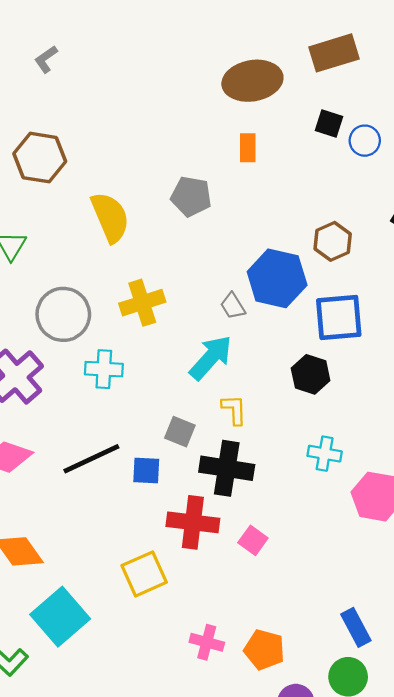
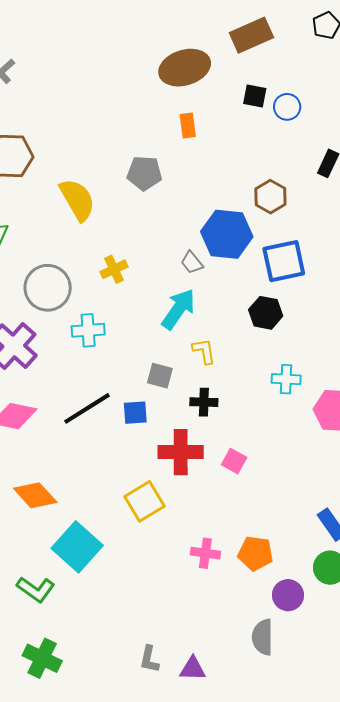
yellow cross: (142, 303) -> (114, 269), size x0.7
black cross: (227, 468) -> (204, 402), size x0.6

